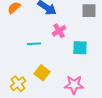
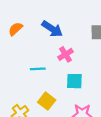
cyan square: (80, 48) -> (74, 81), moved

